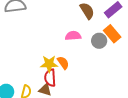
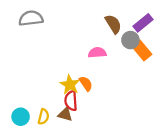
gray circle: (99, 41) -> (130, 40), moved
yellow star: (49, 64) -> (70, 85), turned 30

